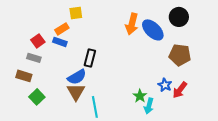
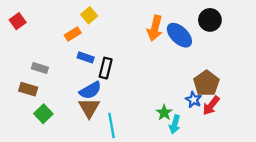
yellow square: (76, 13) -> (89, 15), turned -32
red square: (38, 41) -> (18, 21), moved
blue rectangle: (60, 42) -> (86, 57), moved
brown pentagon: (180, 55) -> (206, 83), moved, turned 30

